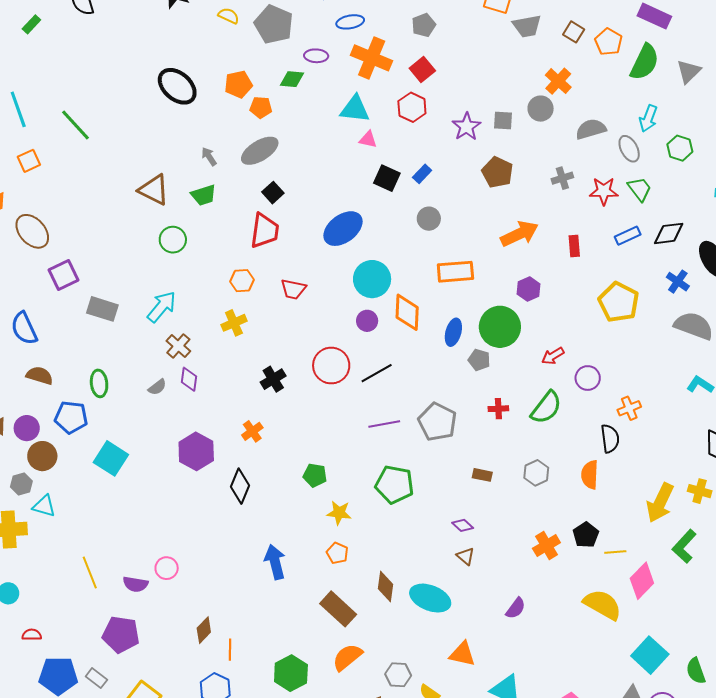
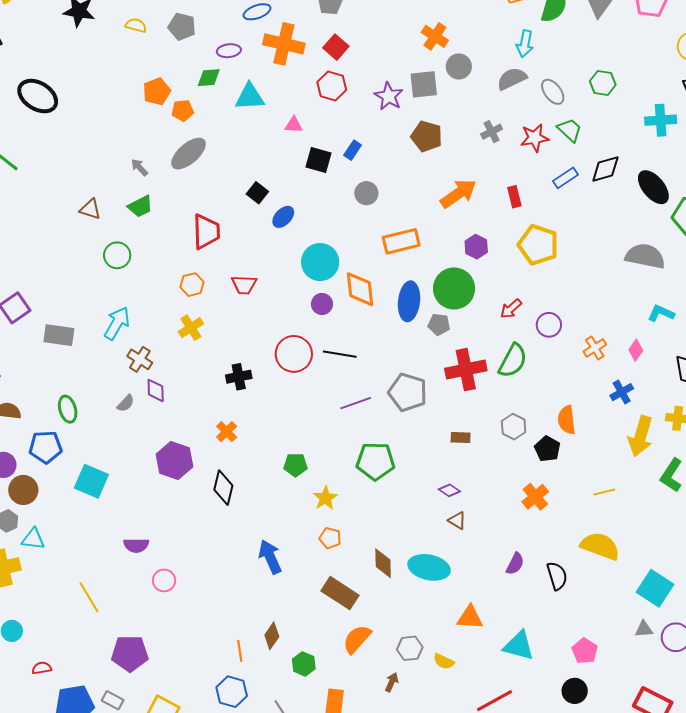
gray pentagon: (274, 24) -> (182, 27), size x0.7
orange cross: (558, 81) -> (435, 36), moved
black ellipse: (177, 86) -> (38, 96), moved
cyan triangle: (355, 109) -> (250, 97), moved
cyan arrow: (648, 118) -> (525, 44), moved
gray square: (503, 121) -> (424, 84), size x1.4
brown triangle: (154, 190) -> (90, 209), size x0.7
black square: (273, 193) -> (257, 193), moved
blue ellipse: (343, 229) -> (283, 217), size x0.6
blue cross: (678, 282) -> (622, 392), moved, turned 35
yellow pentagon: (619, 302) -> (538, 245), moved
blue ellipse: (453, 332) -> (409, 301), size x1.4
black line: (377, 373) -> (340, 354), turned 48
black cross: (273, 379) -> (239, 377), turned 30
red cross: (498, 409) -> (466, 370), size x2.0
black semicircle: (610, 439) -> (557, 576), moved
yellow star: (339, 513) -> (325, 498), turned -30
black pentagon: (586, 535) -> (547, 449), moved
pink diamond: (642, 581) -> (636, 350), moved, size x0.6
purple semicircle: (135, 584) -> (136, 545), moved
brown diamond: (204, 630) -> (272, 636), moved
green hexagon: (291, 673) -> (304, 664), size x0.7

